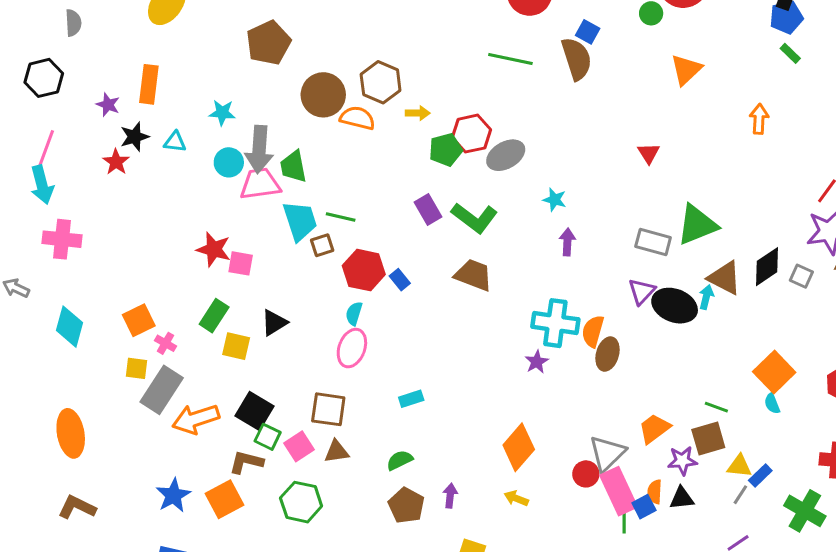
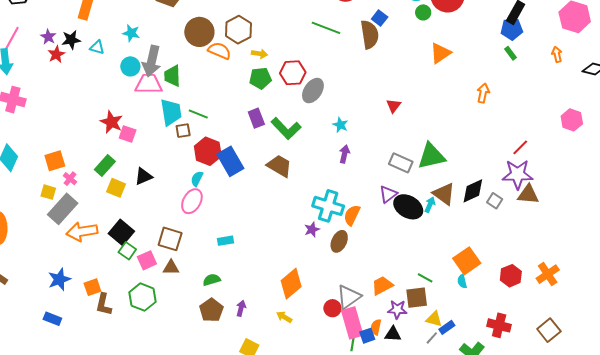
purple star: (108, 105) -> (48, 37), moved
green pentagon: (446, 150) -> (260, 78), moved
red triangle: (649, 153) -> (394, 106), moved
gray ellipse: (506, 155) -> (313, 91), turned -35
blue rectangle: (400, 280) -> (230, 161), size x2.0
brown ellipse: (608, 354) -> (339, 241), moved
brown L-shape: (246, 462) -> (104, 304), moved, turned -100
orange square: (224, 499) -> (92, 287), size x0.7

